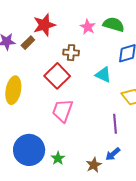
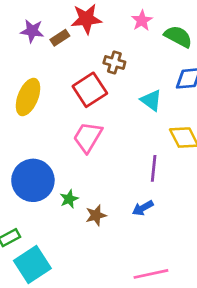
pink star: (88, 27) -> (142, 21), moved
brown star: (94, 165) -> (96, 215), moved

